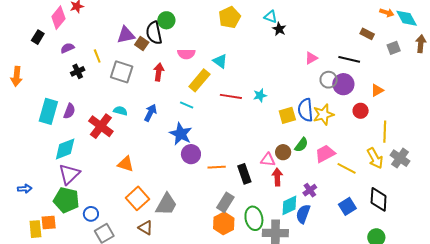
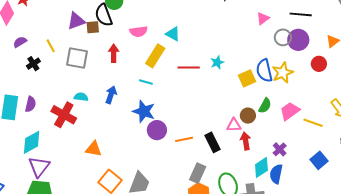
brown square: (142, 43) -> (93, 27), turned -32

